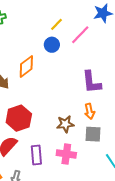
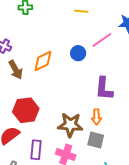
yellow line: (56, 24) -> (81, 11), moved, turned 40
blue circle: (52, 45) -> (78, 53), moved
brown star: (65, 124) -> (70, 125), size x1.4

